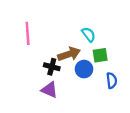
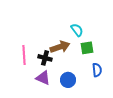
pink line: (28, 33) -> (24, 55), moved
blue circle: (84, 69) -> (68, 80), moved

